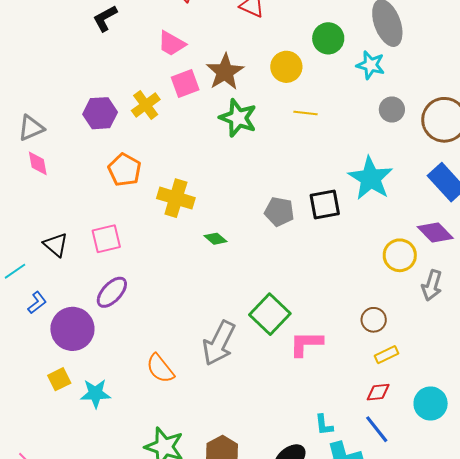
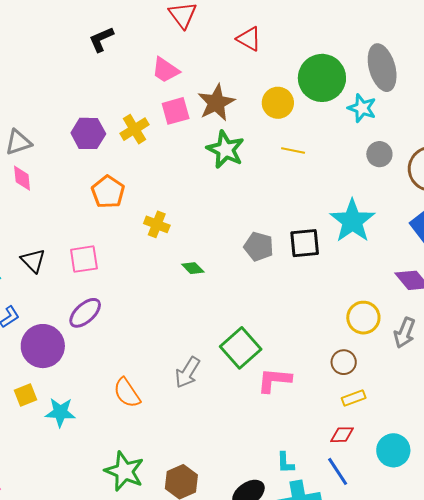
green circle: (328, 38) -> (322, 78), size x1.5
yellow cross: (176, 198) -> (157, 224), size x0.7
yellow circle: (400, 255) -> (363, 318), moved
gray arrow: (219, 343) -> (187, 372), size x0.7

